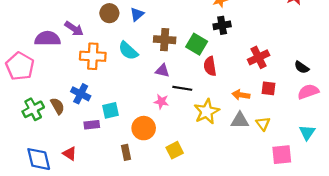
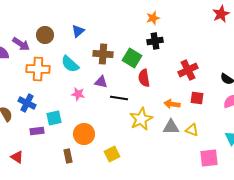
brown circle: (109, 13) -> (45, 35), moved
pink star: (161, 102) -> (78, 94), moved
yellow triangle: (263, 124) -> (192, 130), turned -32

